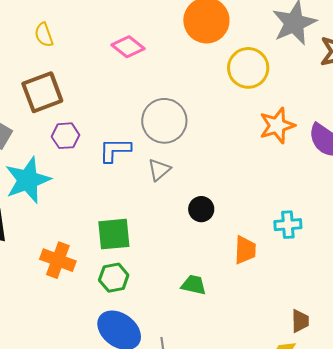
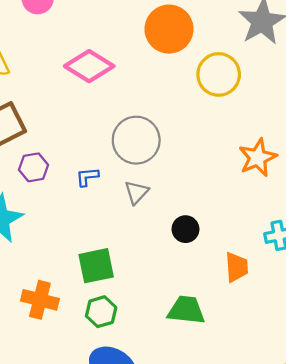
pink diamond: (128, 47) -> (89, 66), size x1.4
orange star: (277, 125) -> (258, 158), moved
blue L-shape: (115, 150) -> (87, 177), size x0.7
green trapezoid: (194, 285) -> (186, 310), size x1.4

